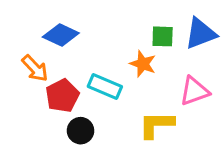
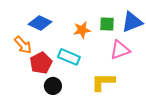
orange star: (143, 64) -> (82, 30), moved, turned -30
pink triangle: (194, 91) -> (120, 50), moved

